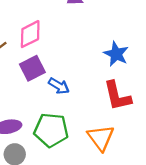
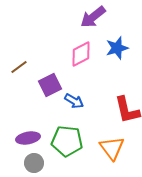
pink diamond: (30, 34) -> (81, 54), moved
blue star: (116, 54) -> (117, 48), moved, turned 30

